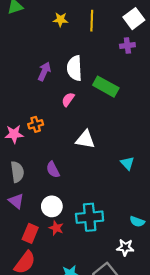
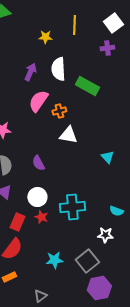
yellow star: (60, 20) -> (45, 37), moved
pink semicircle: (68, 99) -> (38, 101), moved, size x1.6
orange cross: (36, 124) -> (59, 111), moved

